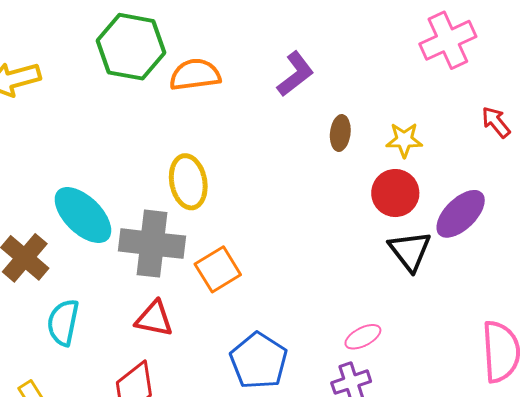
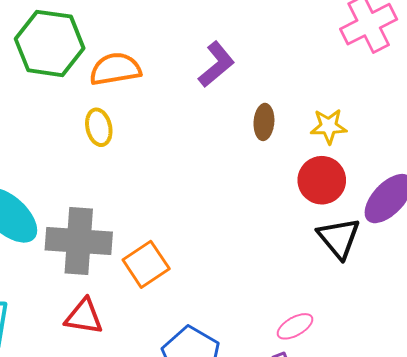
yellow ellipse: (188, 182) -> (99, 127), moved, size x0.7

